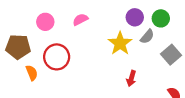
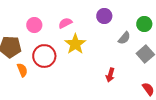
purple circle: (135, 17) -> (104, 16), moved
green circle: (161, 18) -> (144, 24), moved
yellow star: (120, 43) -> (75, 44), moved

